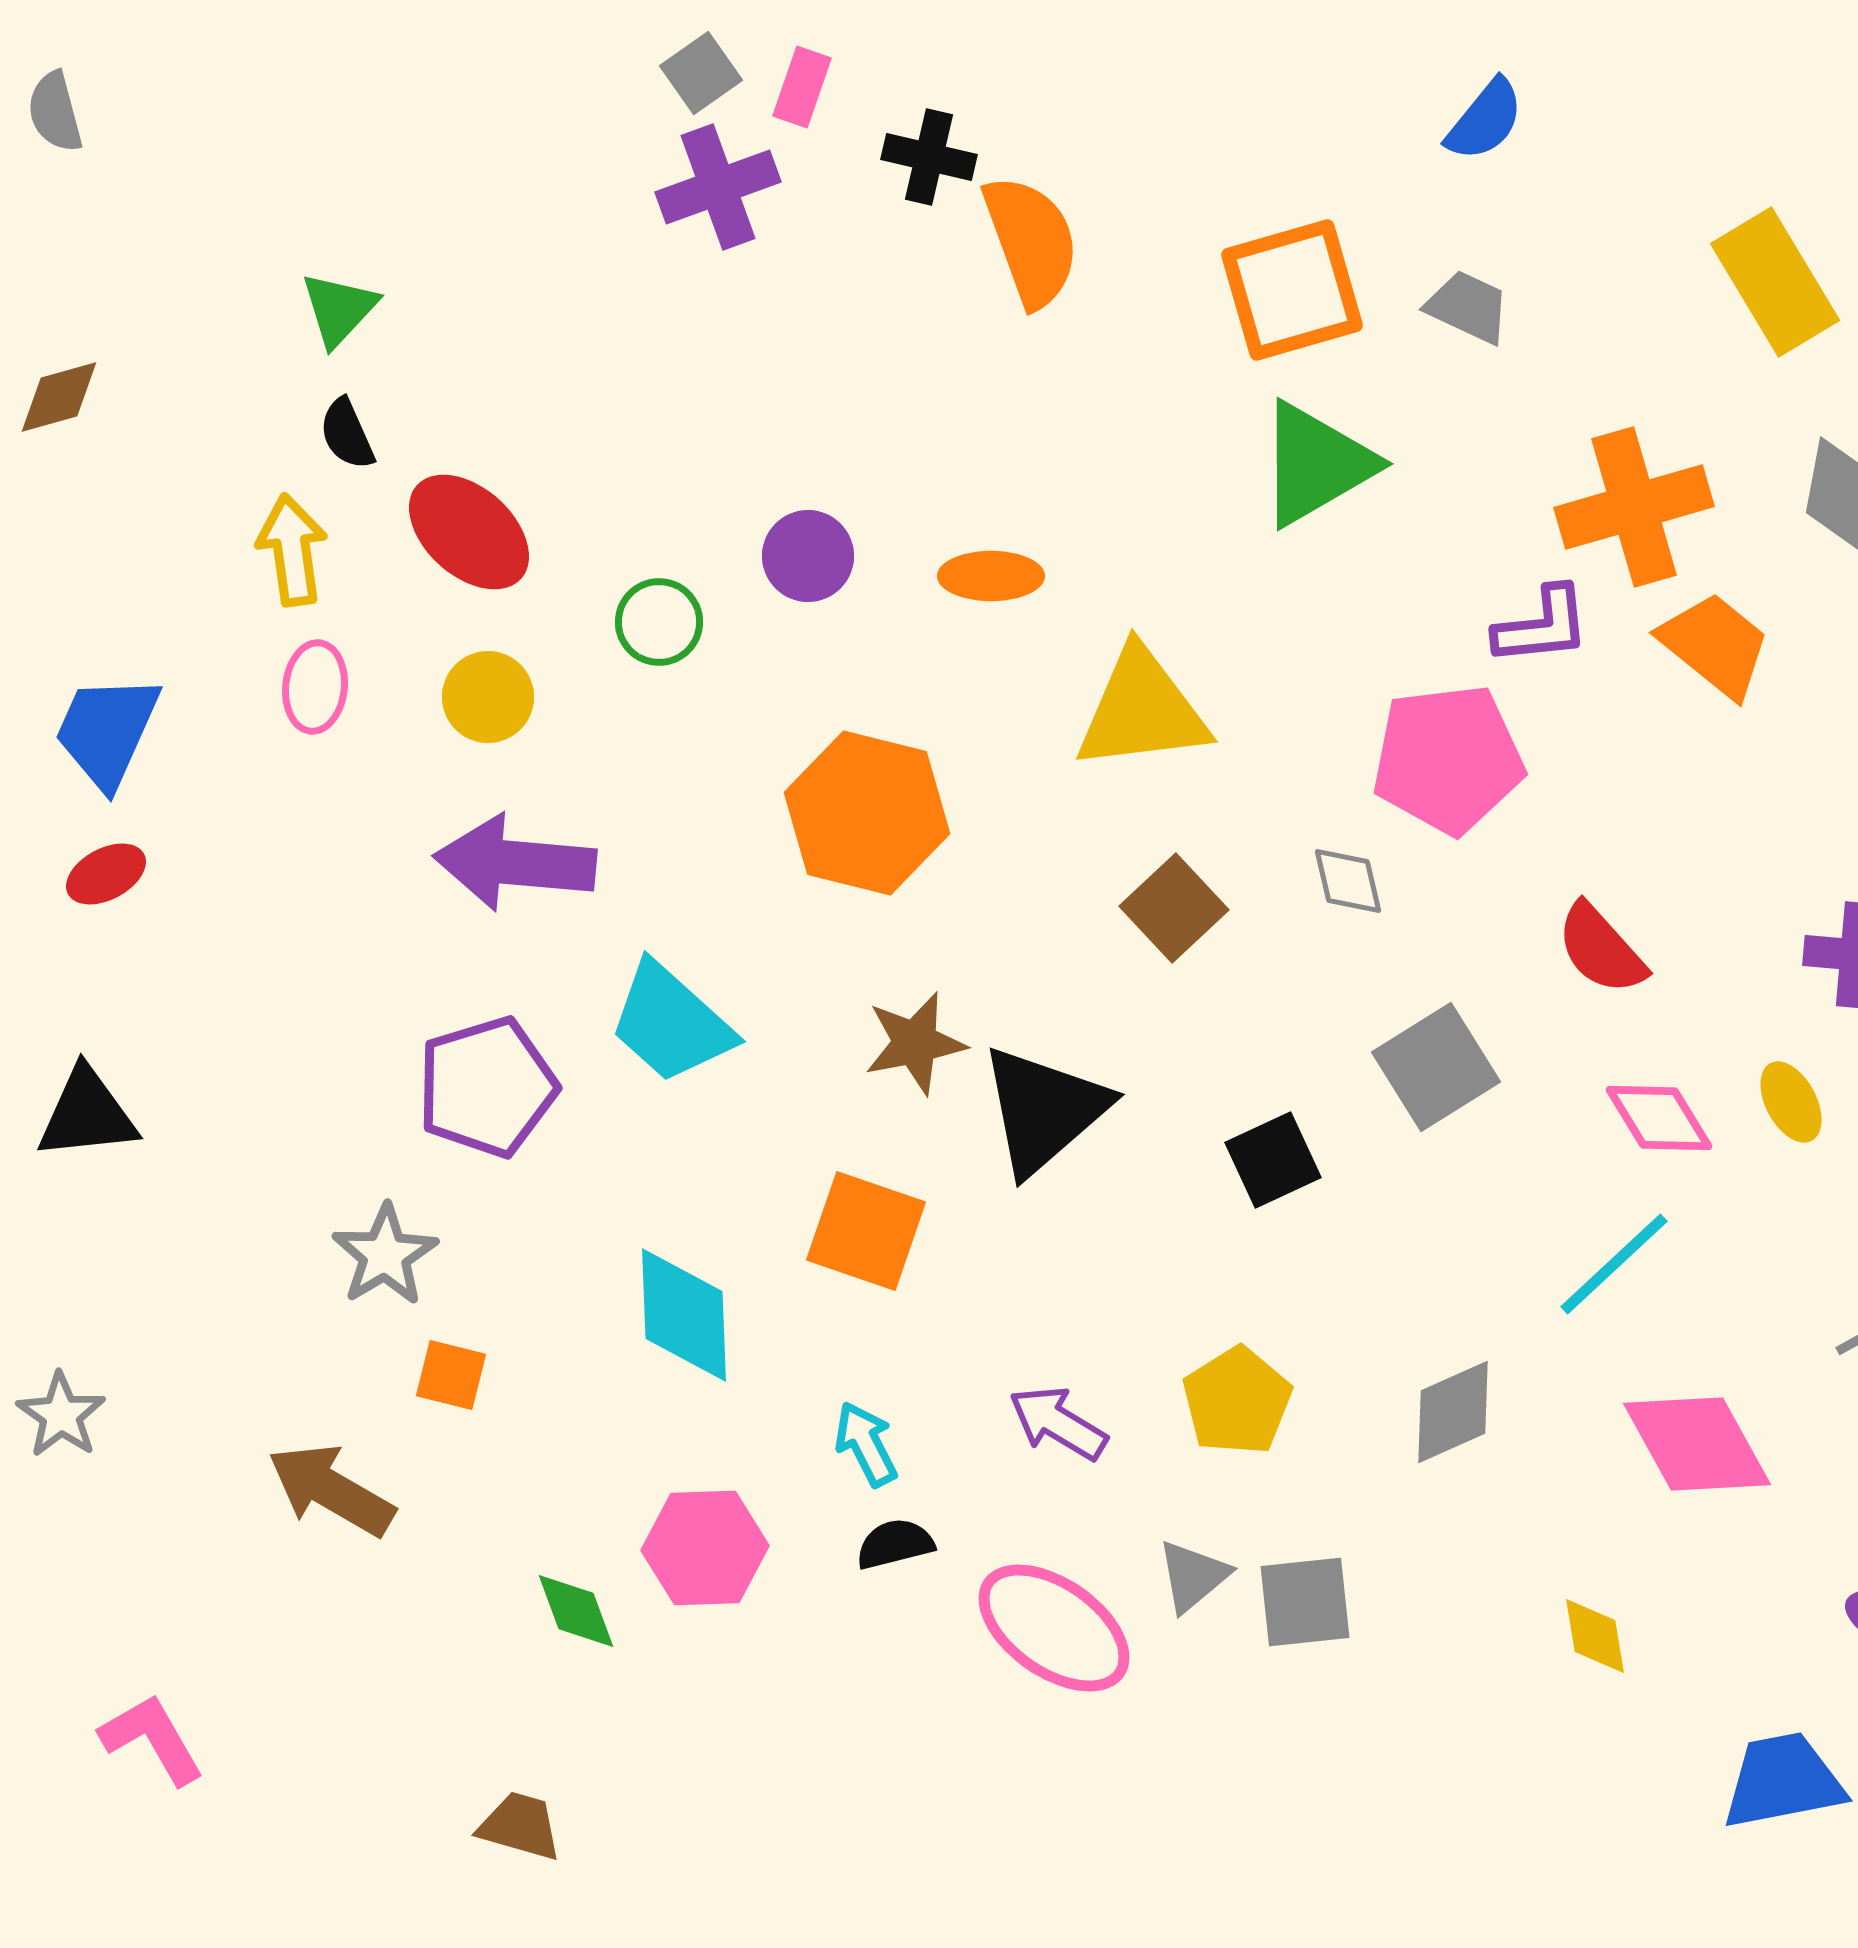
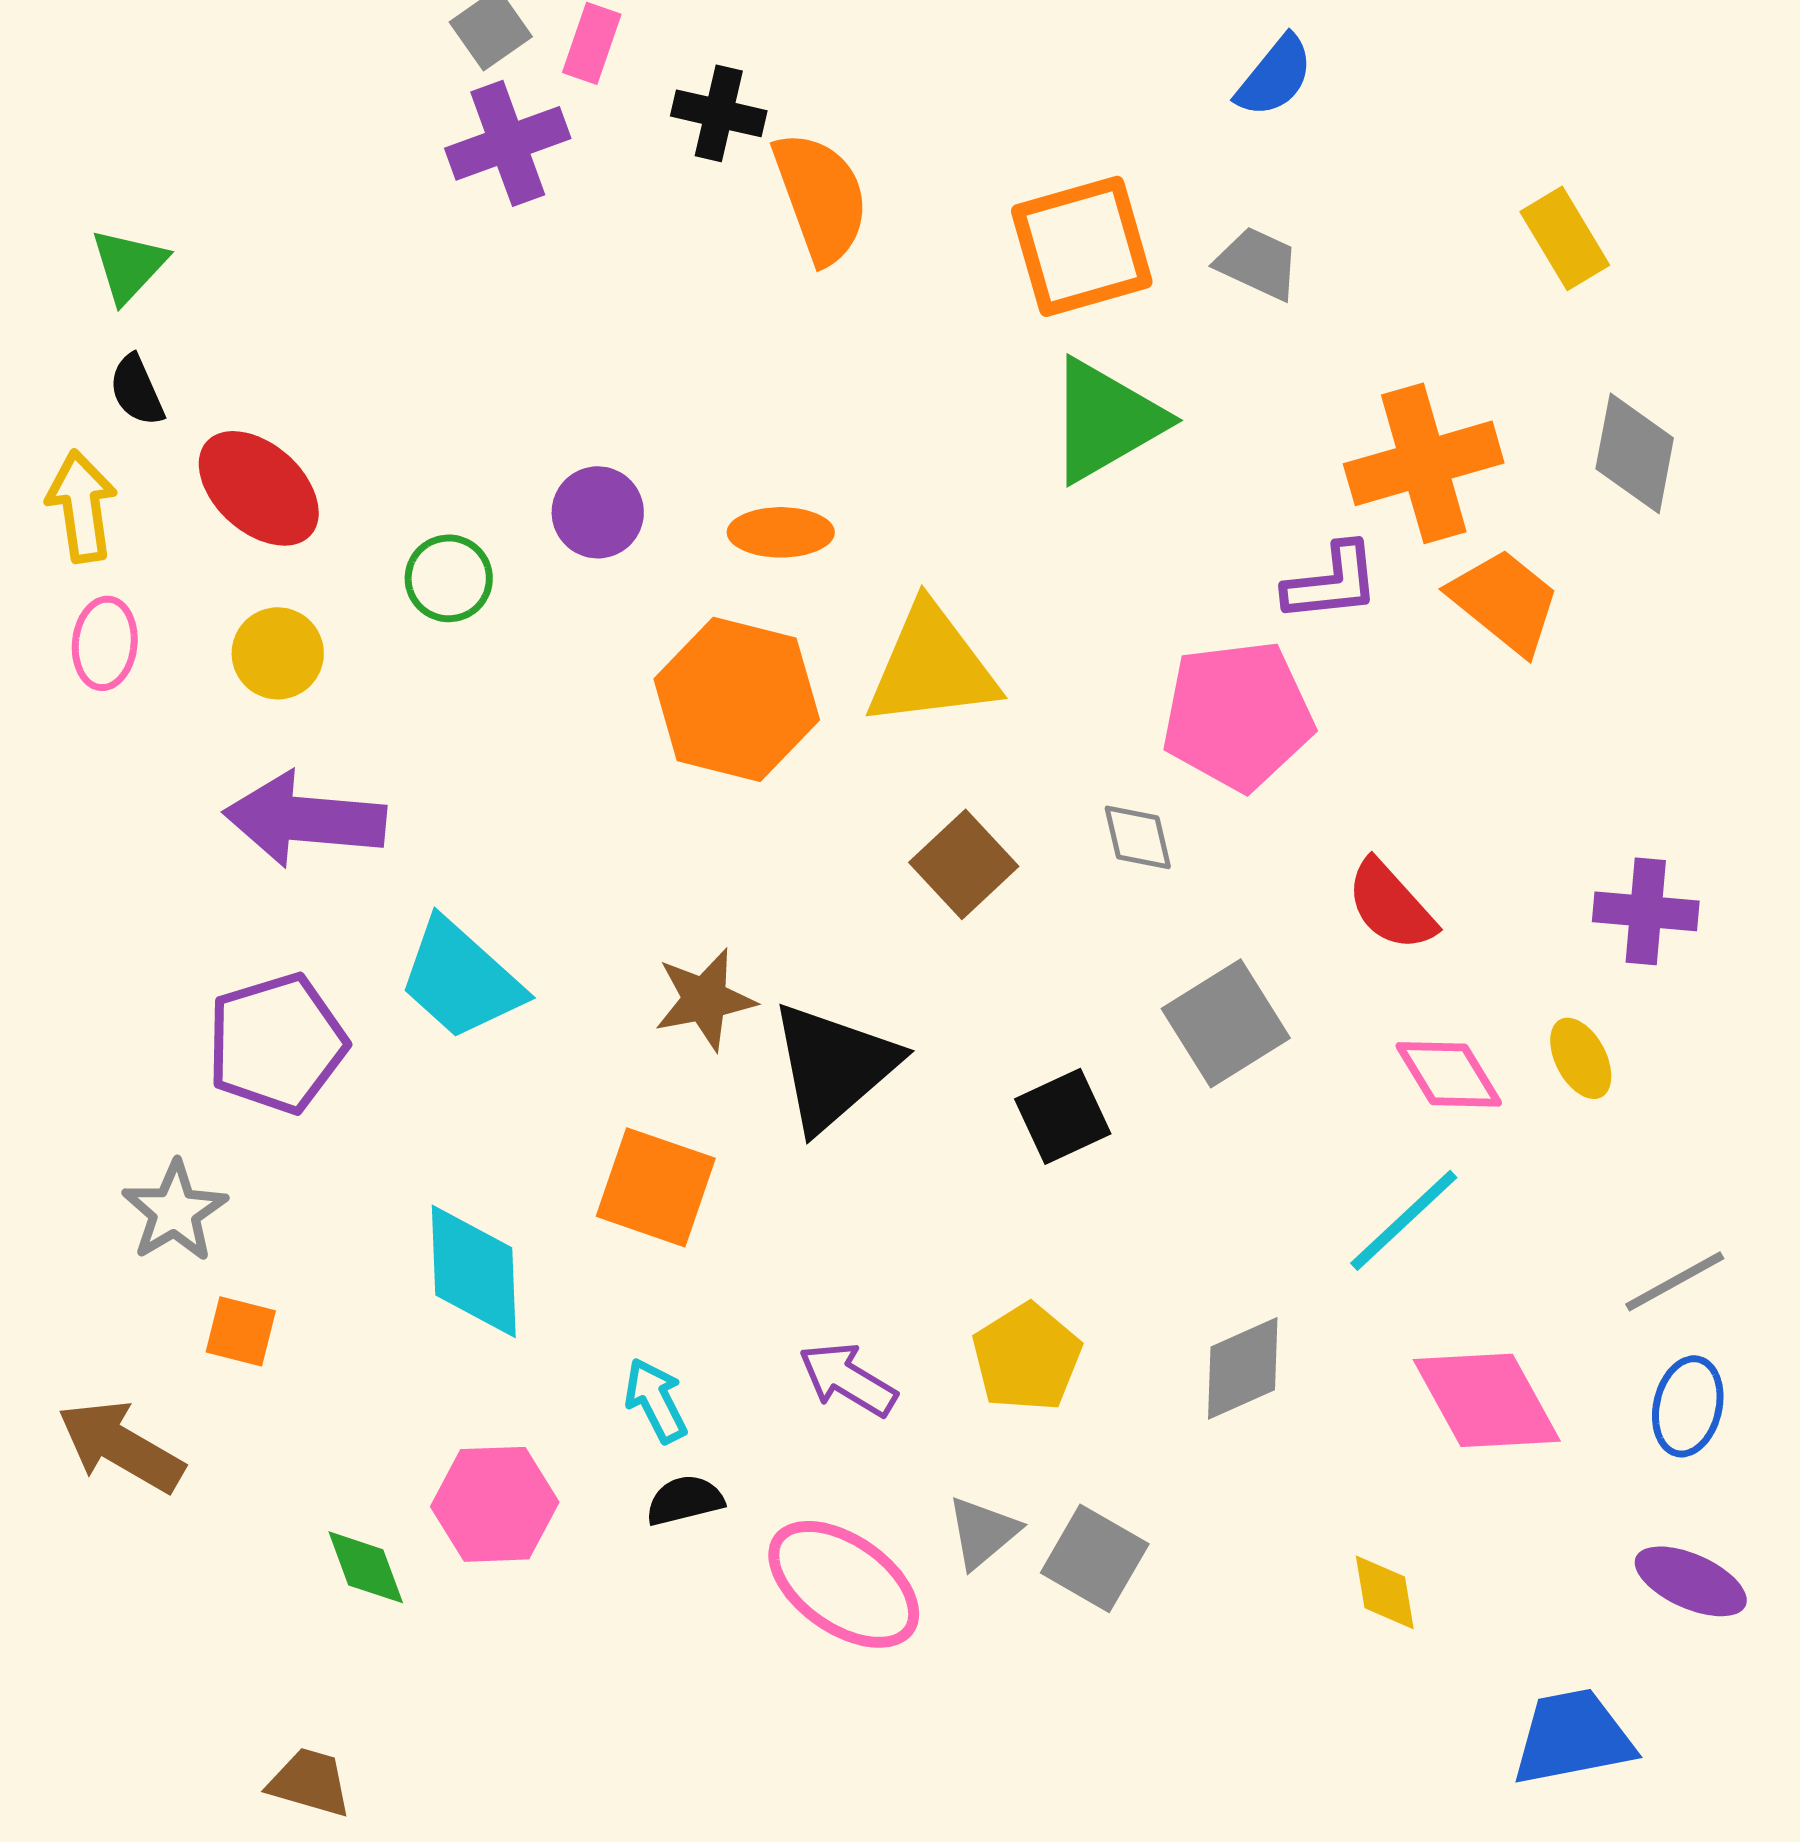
yellow rectangle: (1775, 282) -> (1565, 238), size x0.7
orange hexagon: (867, 813) -> (737, 699), moved
gray square: (1305, 1602) -> (1095, 1558), turned 36

